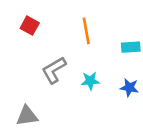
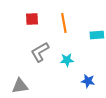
red square: (30, 26) -> (32, 19), moved, turned -32
blue star: (129, 88) -> (88, 81), moved

